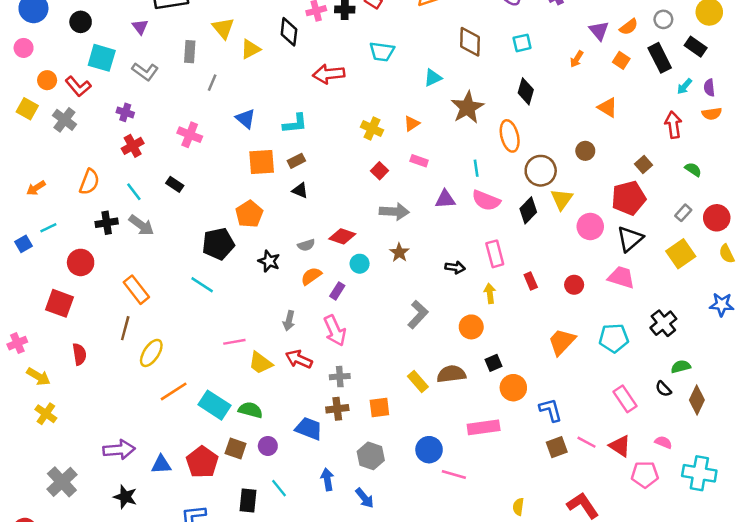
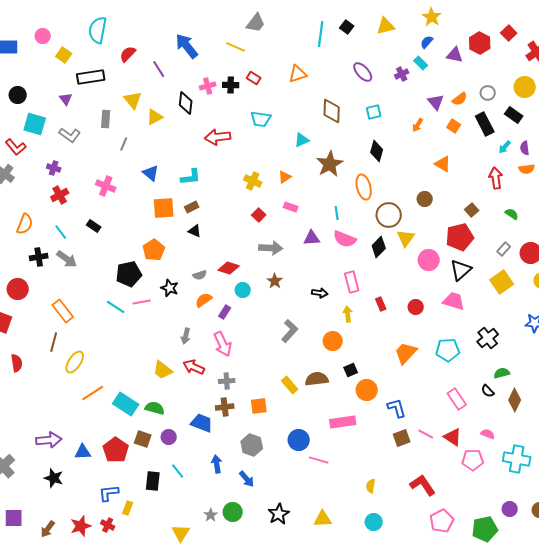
pink line: (234, 342) -> (142, 302), moved

